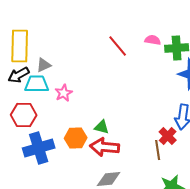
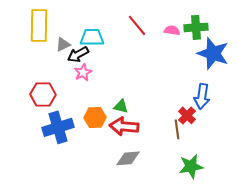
pink semicircle: (153, 40) -> (172, 30), moved
black arrow: (19, 75) -> (78, 54), moved
cyan trapezoid: (37, 84) -> (92, 37), moved

